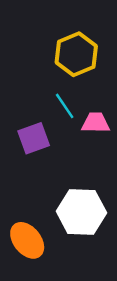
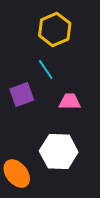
pink trapezoid: (96, 123) -> (70, 102), moved

